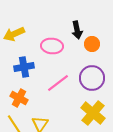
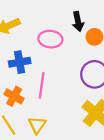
pink line: (58, 83) -> (42, 85), moved, turned -45

